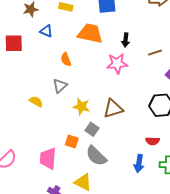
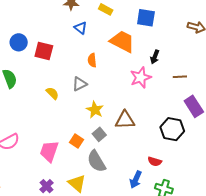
red square: (14, 43) -> (44, 51), moved
pink star: (117, 64) -> (141, 77), turned -30

